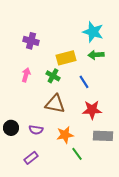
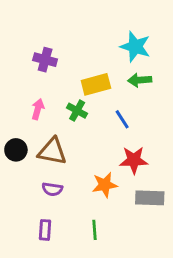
brown triangle: (55, 104) -> (52, 151), moved
black circle: (11, 128) -> (16, 150), moved
orange star: (65, 135) -> (105, 185), moved
green line: (77, 154) -> (95, 230), moved, turned 32
purple rectangle: (31, 158) -> (45, 230), turned -48

